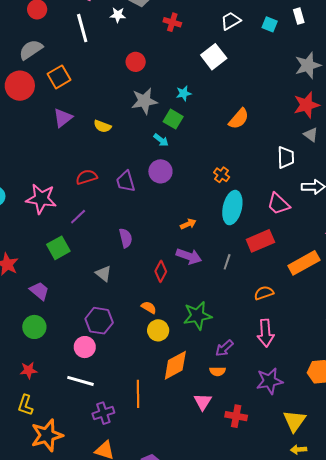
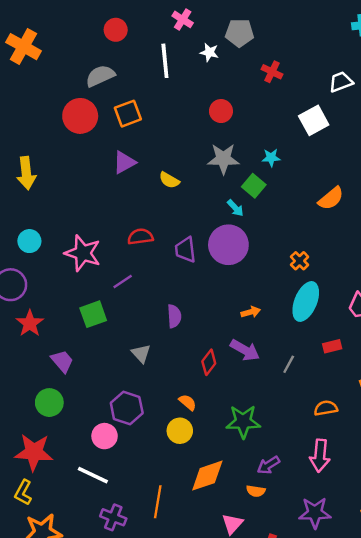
purple circle: (160, 171) -> (228, 245), size x1.4
red rectangle: (260, 241) -> (332, 346), size x0.6
yellow circle: (158, 330) -> (180, 431), moved
red star: (28, 370) -> (34, 452), size x1.8
purple cross: (103, 413) -> (113, 517), turned 30

